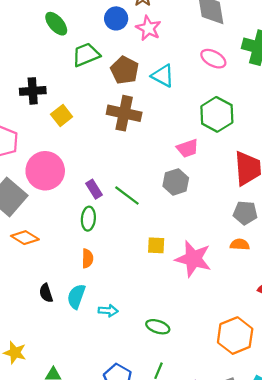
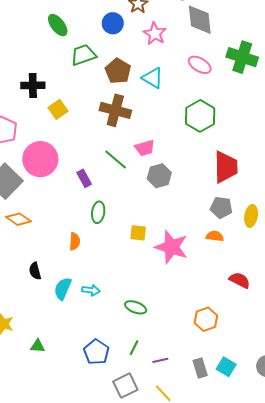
pink star: (148, 28) -> (155, 34), moved
pink trapezoid: (188, 148) -> (145, 148), moved
green line: (127, 196) -> (116, 160), moved
green ellipse: (88, 219) -> (98, 212), moved
cyan semicircle: (76, 296) -> (63, 289), moved
orange hexagon: (235, 336) -> (206, 319), size x0.7

